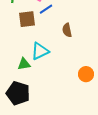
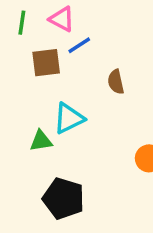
black pentagon: (18, 93) -> (64, 198), moved

